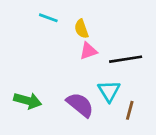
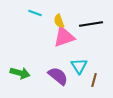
pink triangle: (88, 51) -> (64, 37), size x1.6
black line: (126, 59) -> (91, 24), moved

